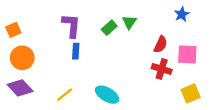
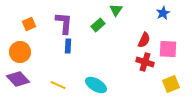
green triangle: (129, 22) -> (116, 10), moved
orange square: (13, 30) -> (29, 24), moved
yellow line: (65, 95) -> (58, 85), turned 63

